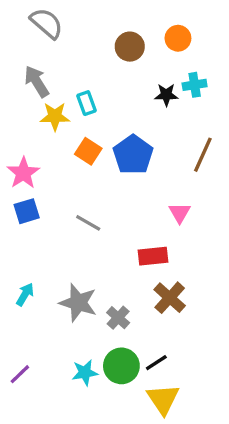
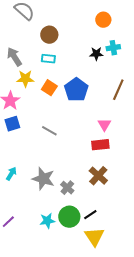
brown circle: (130, 47) -> (49, 35), moved
gray arrow: (37, 81) -> (14, 57), moved
cyan rectangle: (86, 103) -> (48, 59), turned -64
yellow star: (55, 116) -> (25, 79), moved
red rectangle: (153, 256) -> (100, 145), moved

